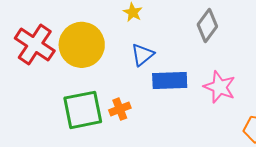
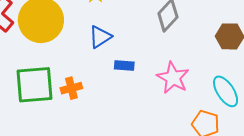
blue rectangle: (170, 80) -> (124, 66), size x0.6

